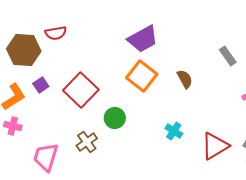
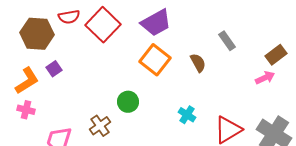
gray rectangle: (228, 56) -> (227, 41), moved
red square: (81, 90) -> (103, 25), moved

